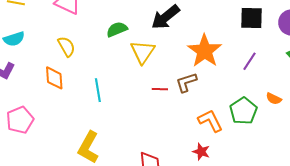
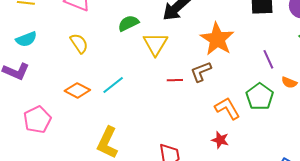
purple line: (249, 61) -> (268, 59), moved, turned -54
orange diamond: (54, 78) -> (77, 90), moved, turned -55
cyan line: (98, 90) -> (113, 85), turned 65

